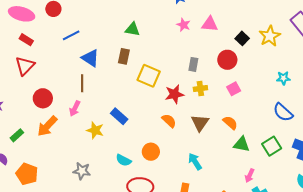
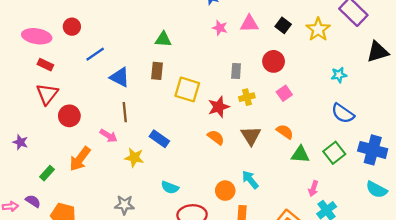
black square: (242, 38) -> (283, 25), moved
brown line: (82, 83) -> (125, 112), moved
red circle: (43, 98) -> (69, 116), moved
pink arrow: (75, 109) -> (109, 136), turned -77
orange circle: (151, 152) -> (225, 191), moved

